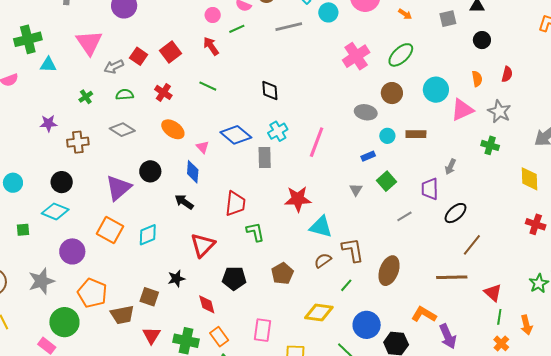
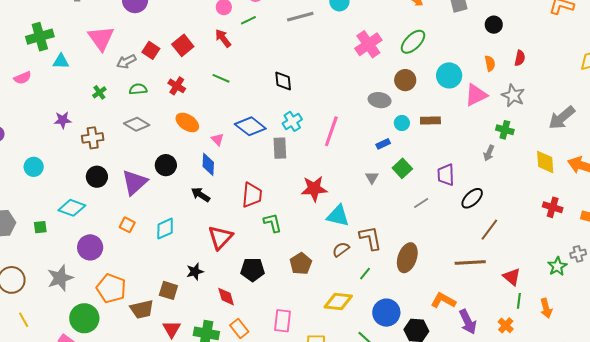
gray arrow: (450, 167) -> (489, 153), moved
black circle: (62, 182) -> (97, 177), moved
cyan circle: (13, 183) -> (34, 167), moved
orange square: (110, 230) -> (127, 225), size x0.6
orange cross: (501, 343) -> (506, 325), moved

